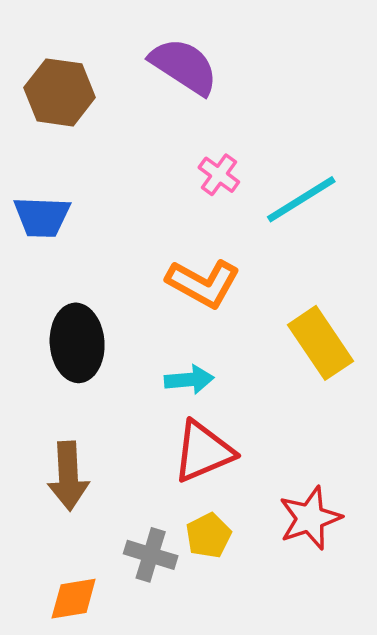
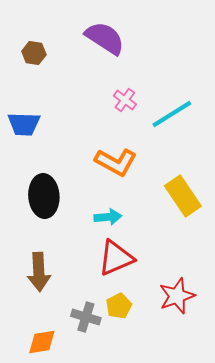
brown hexagon: (60, 92) -> (34, 53), size x0.6

